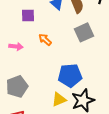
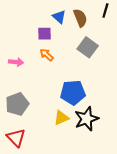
purple square: (28, 15) -> (44, 34), moved
gray square: (84, 32) -> (88, 47), turned -30

